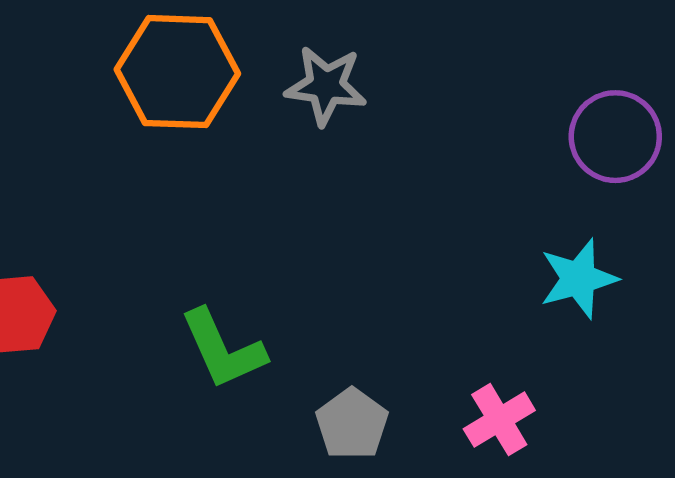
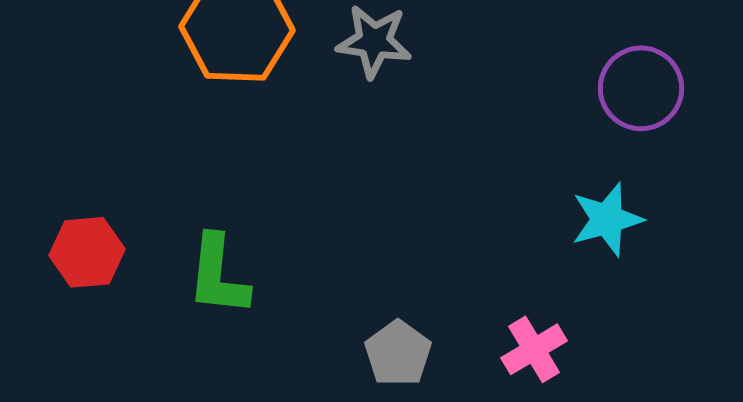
green L-shape: (223, 349) -> (218, 275), moved, turned 30

